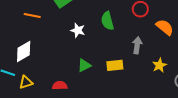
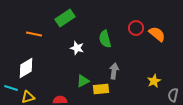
orange semicircle: (165, 27) -> (157, 34), moved
gray arrow: (137, 45) -> (114, 71), moved
yellow rectangle: (115, 65) -> (101, 89), moved

